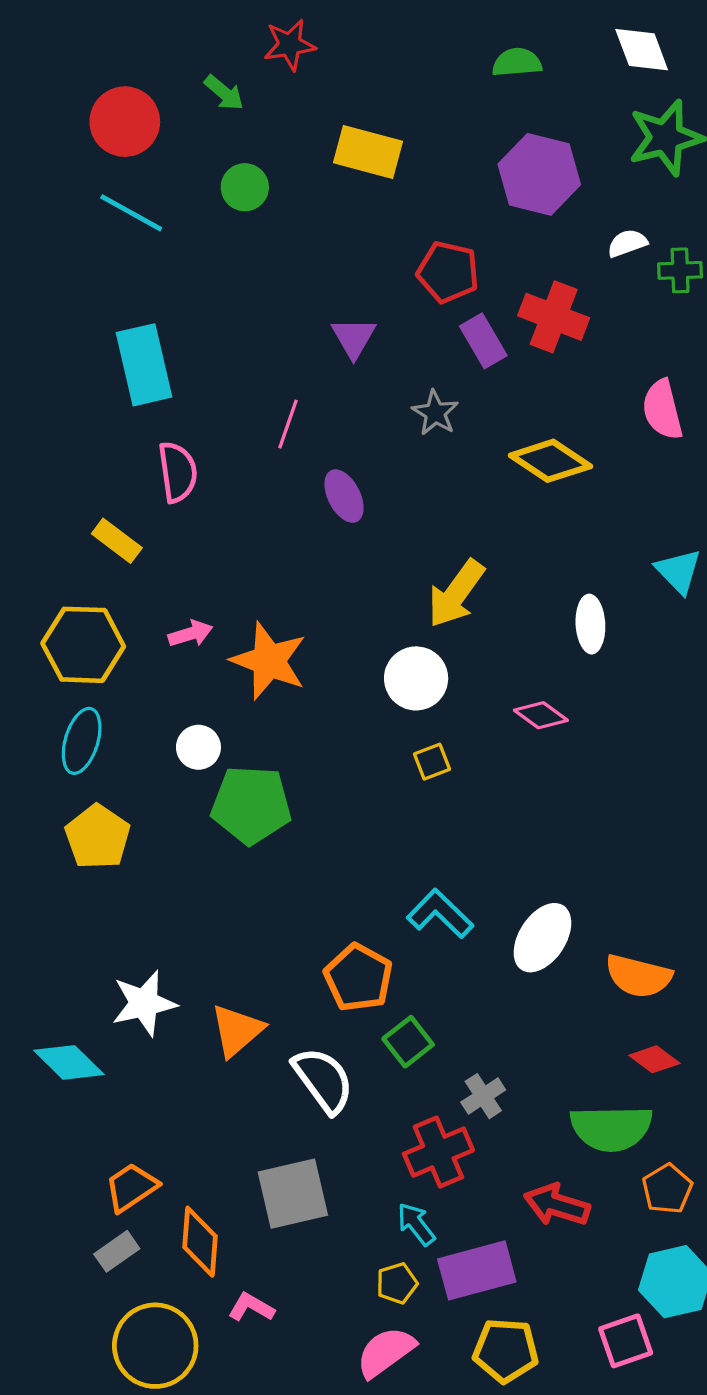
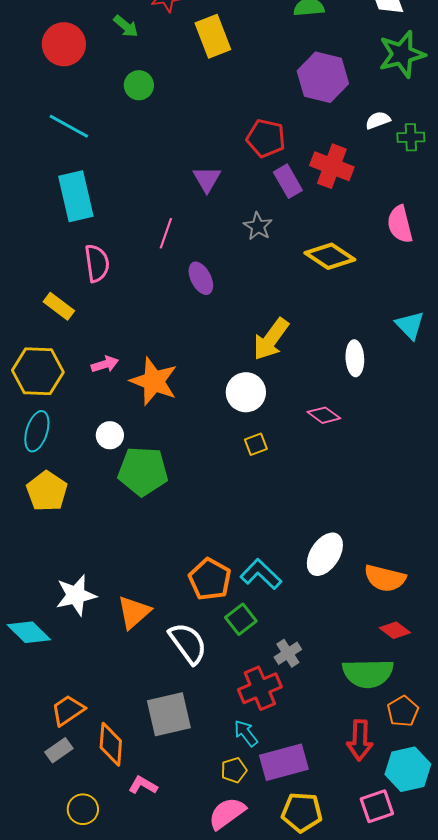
yellow rectangle: (368, 152) -> (213, 36), moved, turned 54
cyan line: (131, 213) -> (69, 126), moved
cyan L-shape: (440, 914) -> (261, 574), moved
red arrow: (557, 1205) -> (360, 740), moved, turned -105
yellow circle: (155, 1346) -> (83, 809), size x0.6

